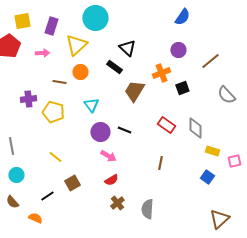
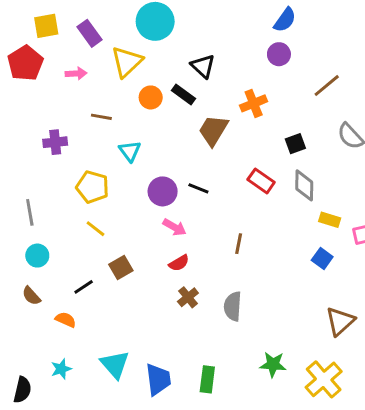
purple rectangle: (51, 26) -> (89, 33), turned -54
purple circle: (178, 50) -> (279, 54), moved
orange circle: (80, 72) -> (151, 97), moved
black square: (182, 88) -> (295, 144), moved
cyan triangle: (91, 105) -> (130, 151), moved
yellow pentagon: (53, 112) -> (92, 187), moved
brown line: (160, 163) -> (239, 244), moved

